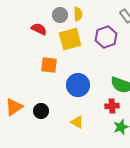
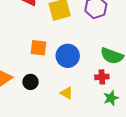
orange square: (49, 65) -> (39, 48), moved

